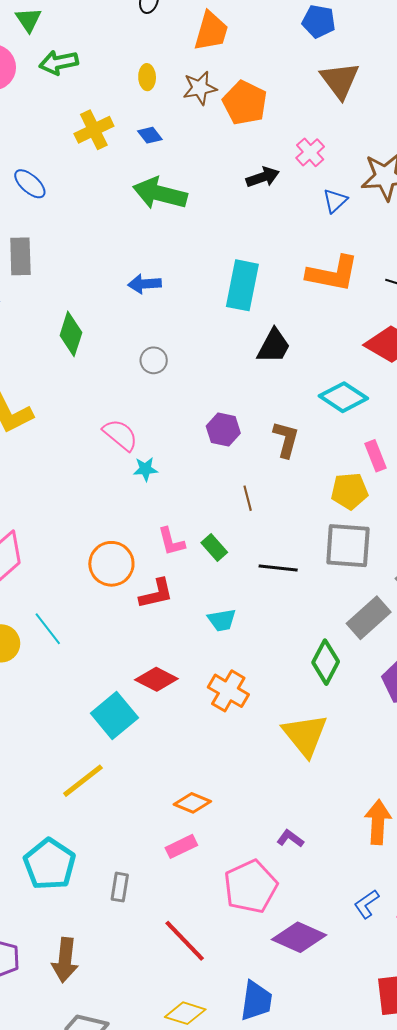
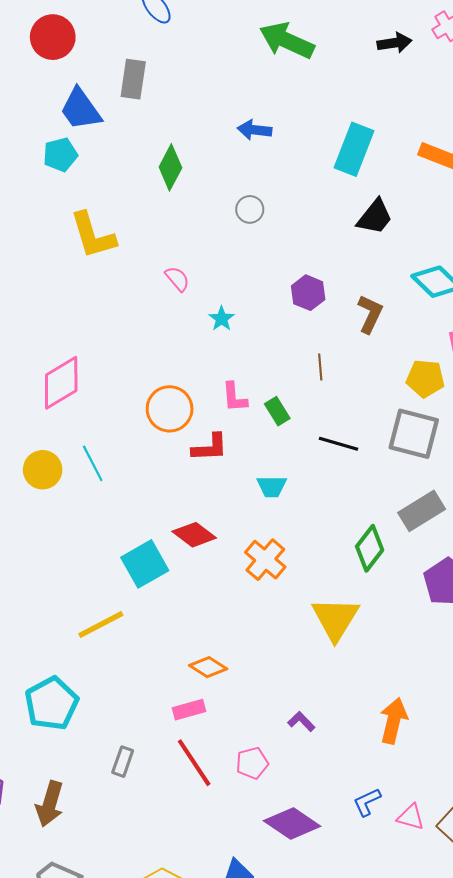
pink semicircle: (120, 435) -> (177, 279), moved, size x0.7
cyan star: (145, 469) -> (222, 319), turned 30
gray rectangle: (120, 887) -> (123, 762), moved
pink pentagon: (251, 887) -> (252, 763), size x0.6
red line: (185, 941) -> (194, 763), moved

